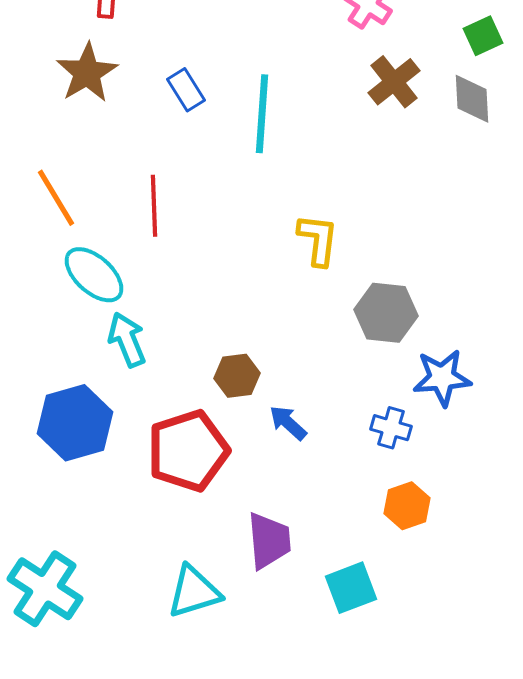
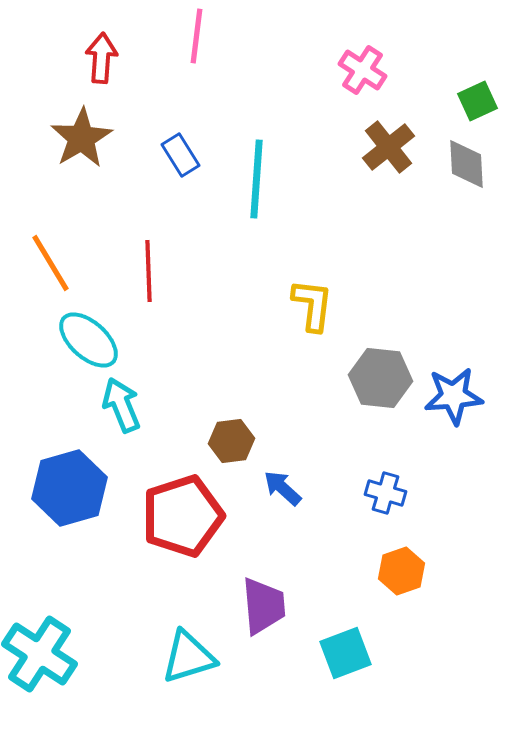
blue star: (442, 378) -> (454, 396), moved

